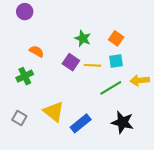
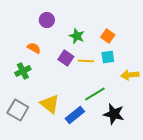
purple circle: (25, 12) -> (47, 20), moved
green line: (111, 88) -> (95, 94), moved
gray square: (19, 118) -> (18, 110), size x1.5

